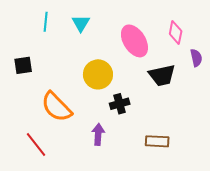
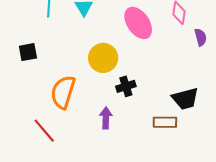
black trapezoid: (162, 75) -> (185, 99), moved
orange semicircle: (57, 107) -> (63, 92), turned 64

